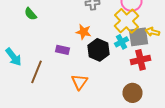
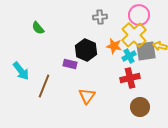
orange star: (84, 32) -> (114, 46), moved
black hexagon: (98, 50) -> (86, 50), moved
red cross: (140, 60) -> (130, 78), moved

